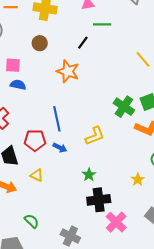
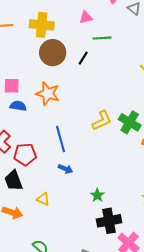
brown circle: (40, 43) -> (53, 53), moved, size x1.6
orange star: (68, 71) -> (48, 94), moved
yellow L-shape: (95, 136) -> (102, 121), moved
red pentagon: (35, 140) -> (25, 154), moved

